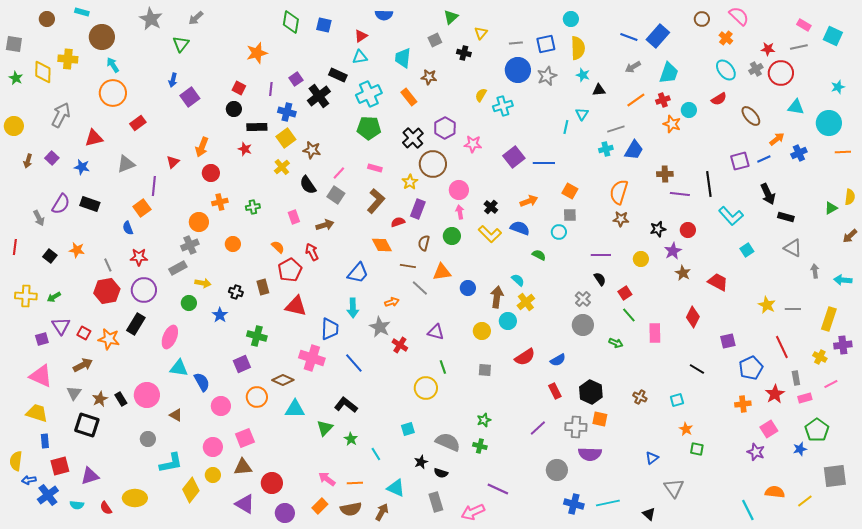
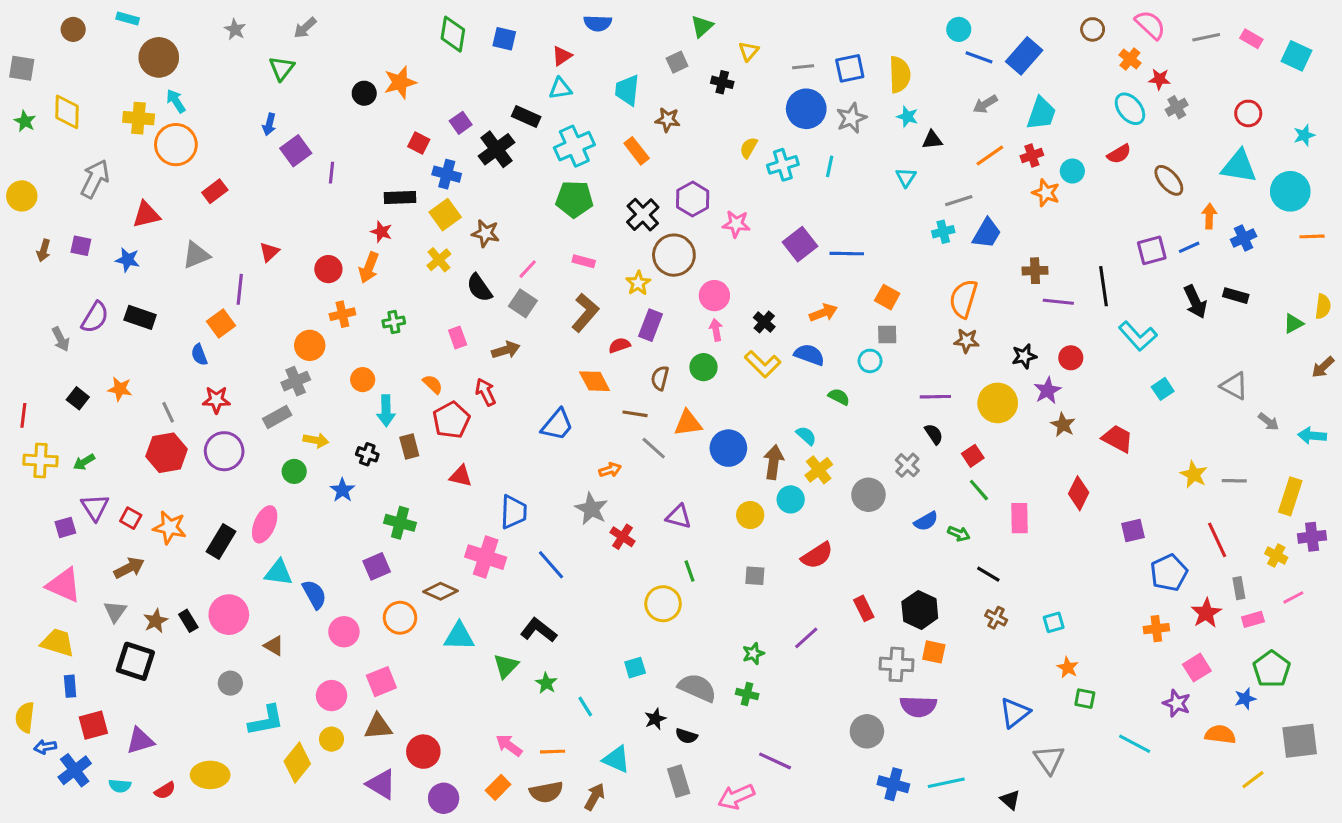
gray star: (151, 19) -> (235, 29), size x0.6
cyan circle: (571, 19) -> (959, 29), moved
gray line: (799, 47) -> (1206, 37), moved
red star: (768, 49) -> (1160, 79), moved
yellow cross: (68, 59) -> (139, 118), moved
red circle: (781, 73) -> (1248, 113), moved, size x0.7
red square: (239, 88) -> (419, 143), moved
purple line: (271, 89) -> (332, 173), moved
cyan triangle: (796, 107) -> (1239, 166), size x1.4
black circle: (234, 109) -> (364, 93), moved
cyan line: (566, 127) -> (830, 166), moved
orange arrow: (777, 139) -> (1209, 216), turned -49
orange arrow: (202, 147) -> (369, 268), moved
purple square: (52, 158) -> (81, 246), turned -32
black rectangle: (786, 217) -> (1236, 296), moved
red line: (15, 247) -> (23, 415), moved
yellow circle: (641, 259) -> (998, 403), size x1.6
gray arrow: (815, 271) -> (1268, 422), turned 136
blue circle: (468, 288) -> (728, 448), size x1.5
red triangle: (296, 306) -> (461, 476), size x0.7
cyan arrow: (353, 308) -> (386, 411), moved
black rectangle: (136, 324) -> (221, 541), moved
gray circle: (583, 325) -> (868, 495), moved
blue semicircle: (558, 360) -> (926, 521), moved
black line: (697, 369) -> (988, 574), moved
purple line: (538, 428) -> (806, 638), moved
blue triangle: (652, 458) -> (1015, 713), size x1.5
orange semicircle: (775, 492) -> (1220, 734), moved
red semicircle: (106, 508) -> (165, 790), turned -88
cyan line: (748, 510) -> (1135, 744), moved, turned -35

